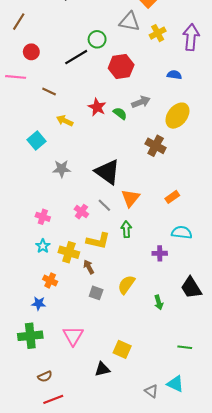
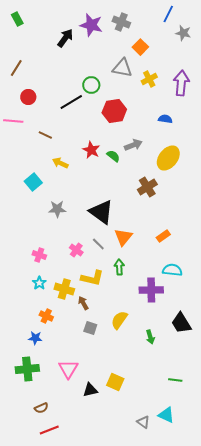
brown cross: (156, 146) -> (147, 187), turned 30
purple cross: (160, 253) -> (151, 290), size x1.6
black triangle: (102, 369) -> (90, 390), moved

